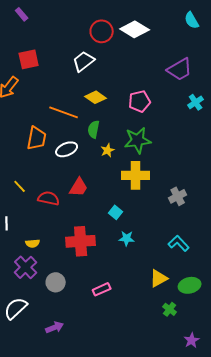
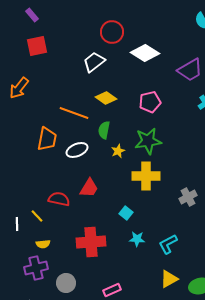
white diamond: (135, 29) -> (145, 53), moved
red square: (29, 59) -> (37, 46), moved
yellow line: (20, 186) -> (37, 216), moved
cyan L-shape: (179, 243) -> (168, 244), moved, turned -75
purple cross: (26, 267) -> (36, 268), turned 30

